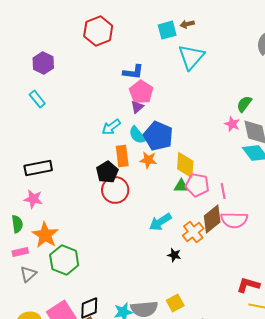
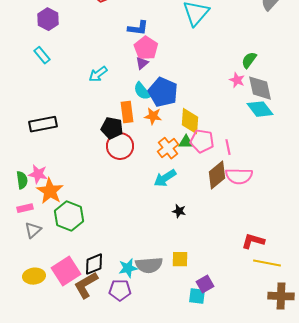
cyan arrow: (111, 127) -> (98, 74), moved
black pentagon: (107, 172) -> (112, 128), turned -30
pink star: (33, 199) -> (38, 174), moved
orange cross: (193, 232) -> (168, 148), moved
yellow square: (175, 303) -> (180, 259), turned 30

